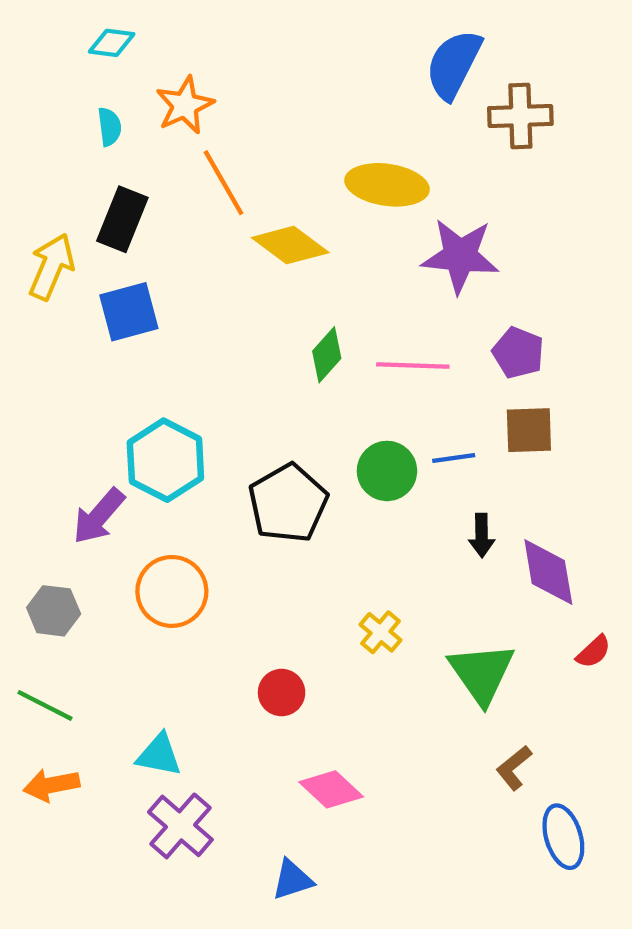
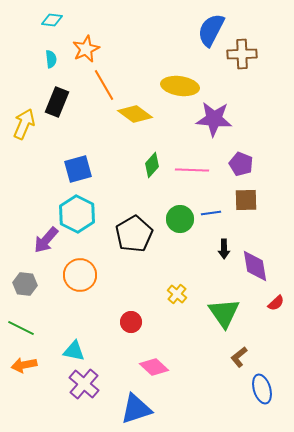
blue square: (129, 312) -> (78, 169), moved
blue triangle: (292, 880) -> (136, 409), size x1.6

